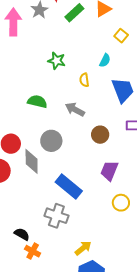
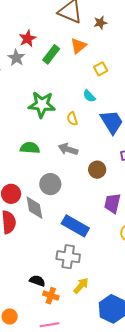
yellow square: (121, 36) -> (101, 69), turned 32
cyan semicircle: (105, 60) -> (89, 96), turned 120
green star: (57, 61) -> (42, 105), size x1.5
yellow arrow: (83, 248) -> (81, 286), moved

